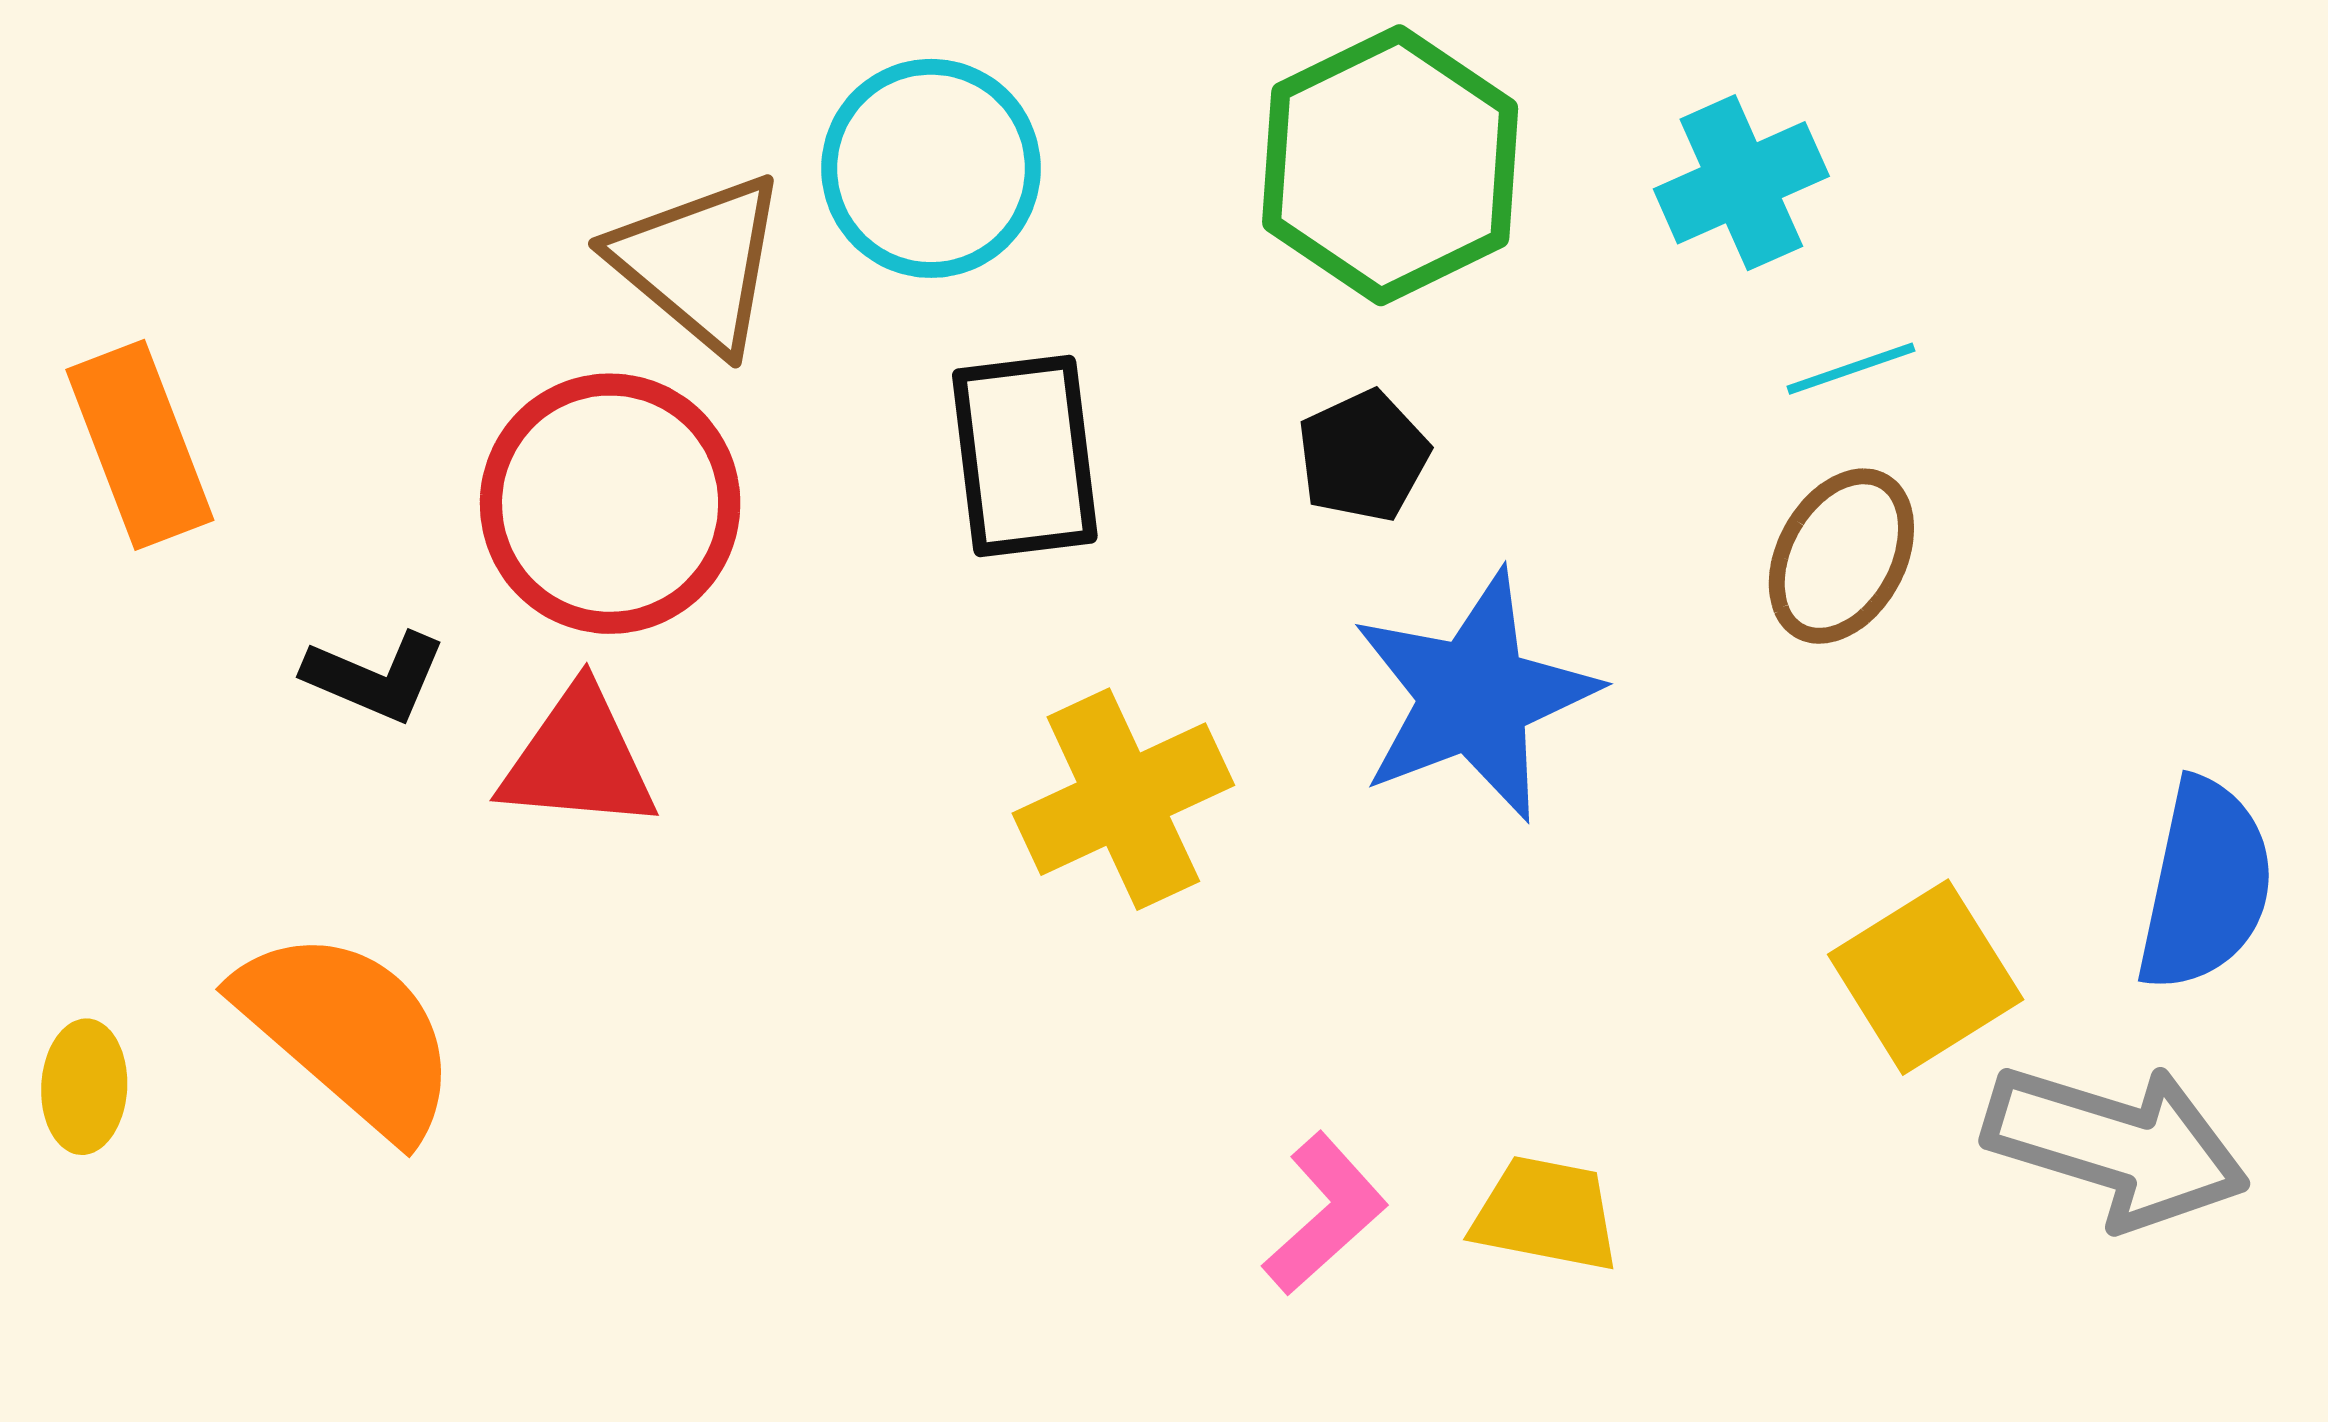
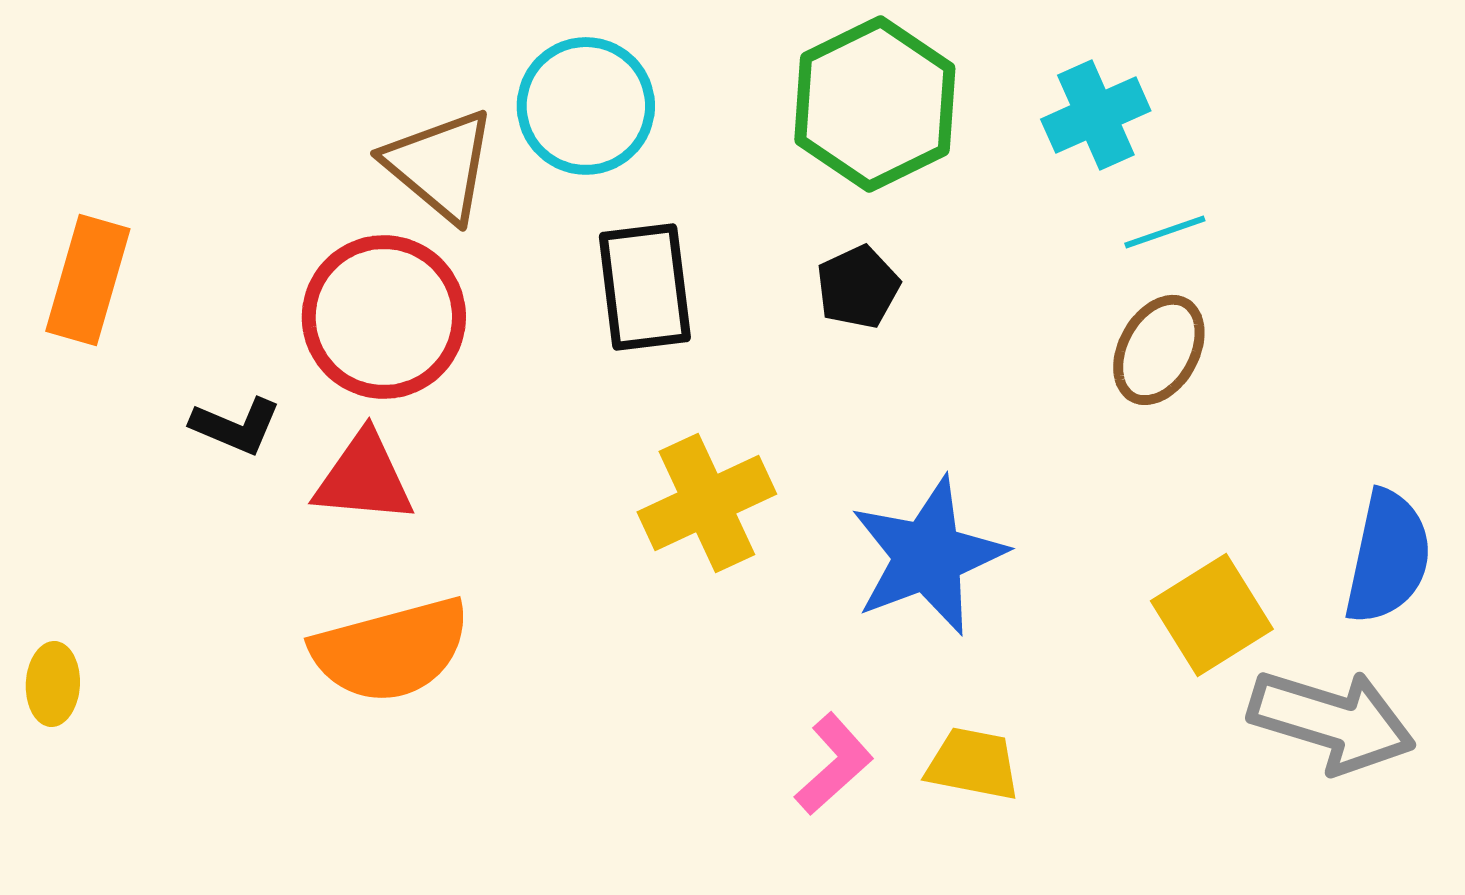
orange rectangle: (140, 445) -> (88, 280), turned 37
blue star: (1474, 696) -> (928, 556), moved
orange semicircle: (348, 1033) -> (391, 650), moved, turned 124

